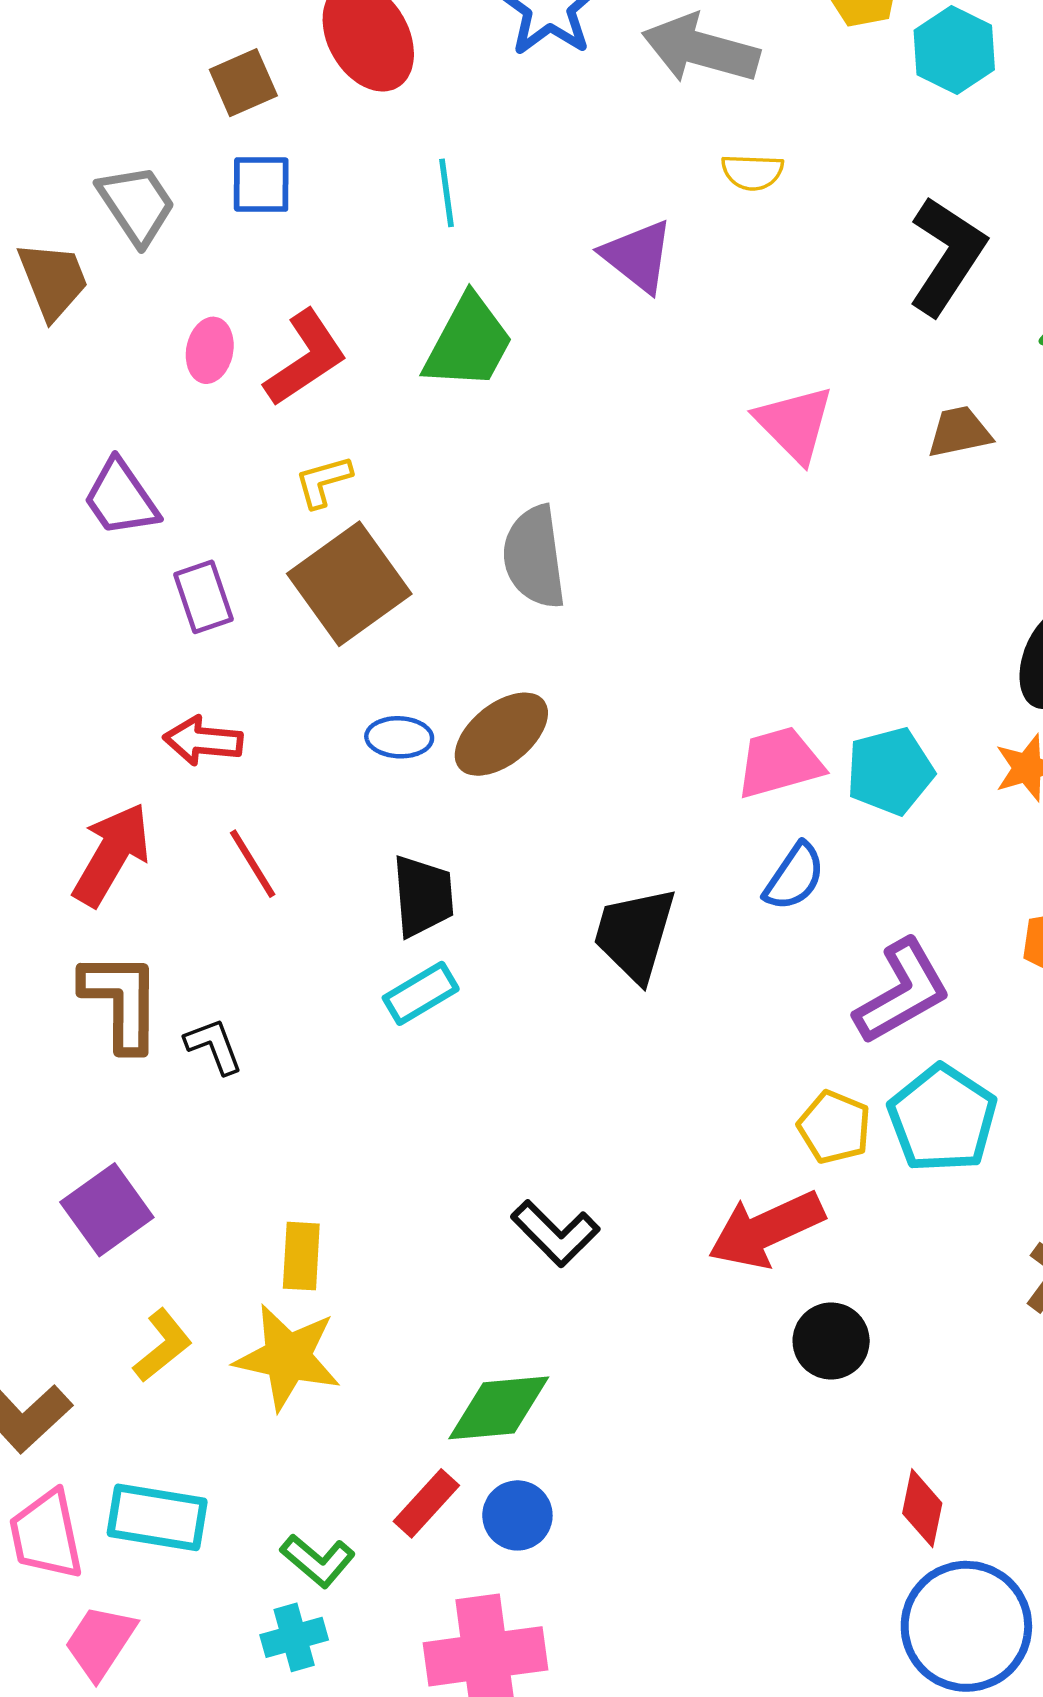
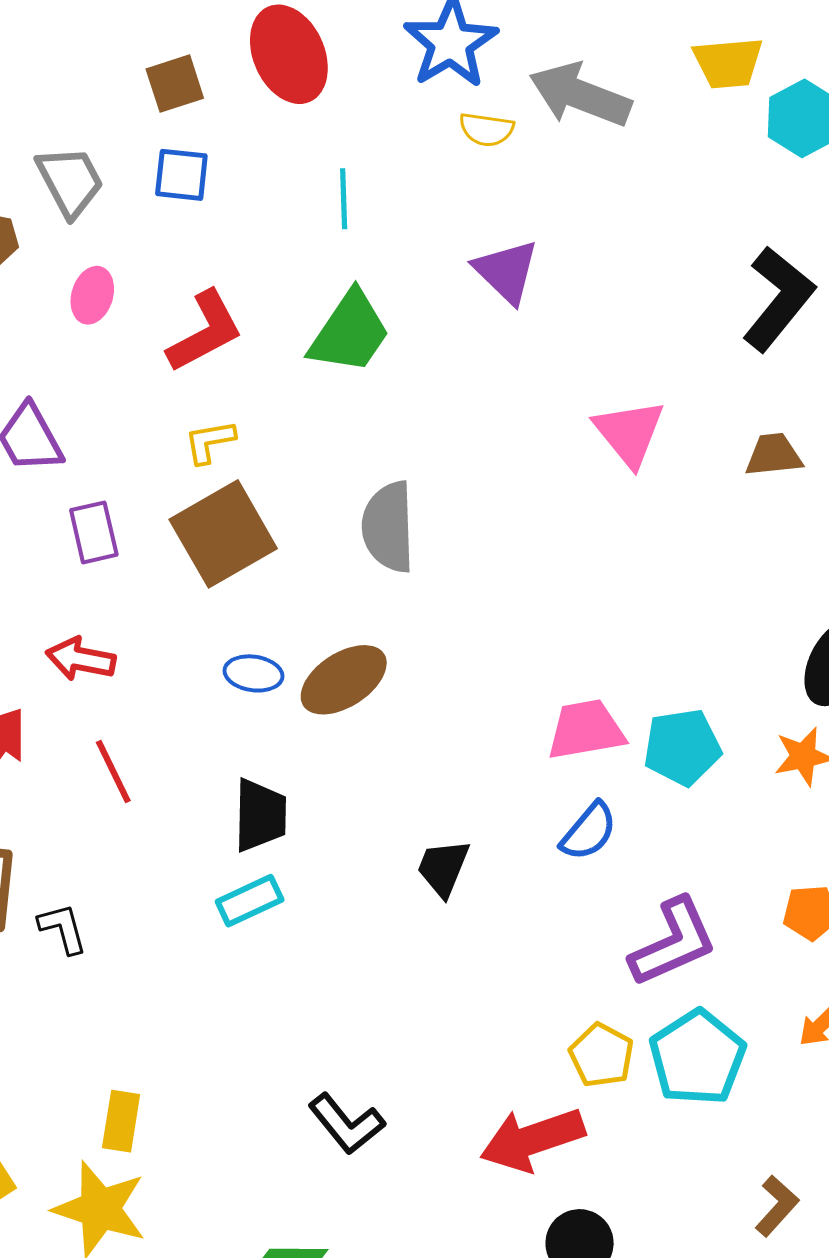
yellow semicircle: (752, 172) -> (486, 129), moved
pink ellipse: (210, 350) -> (92, 295), moved
black trapezoid: (635, 934) -> (443, 868), size x0.7

